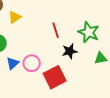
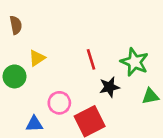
yellow triangle: (15, 17) -> (37, 58), moved
blue triangle: (13, 63) -> (34, 124), moved, turned 40

